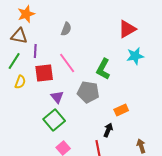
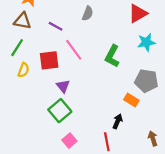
gray semicircle: (66, 29) -> (88, 13), moved
purple line: (35, 51) -> (56, 26), moved, turned -64
gray pentagon: (88, 92) -> (146, 81), moved
orange rectangle: (121, 110) -> (131, 100), turned 56

